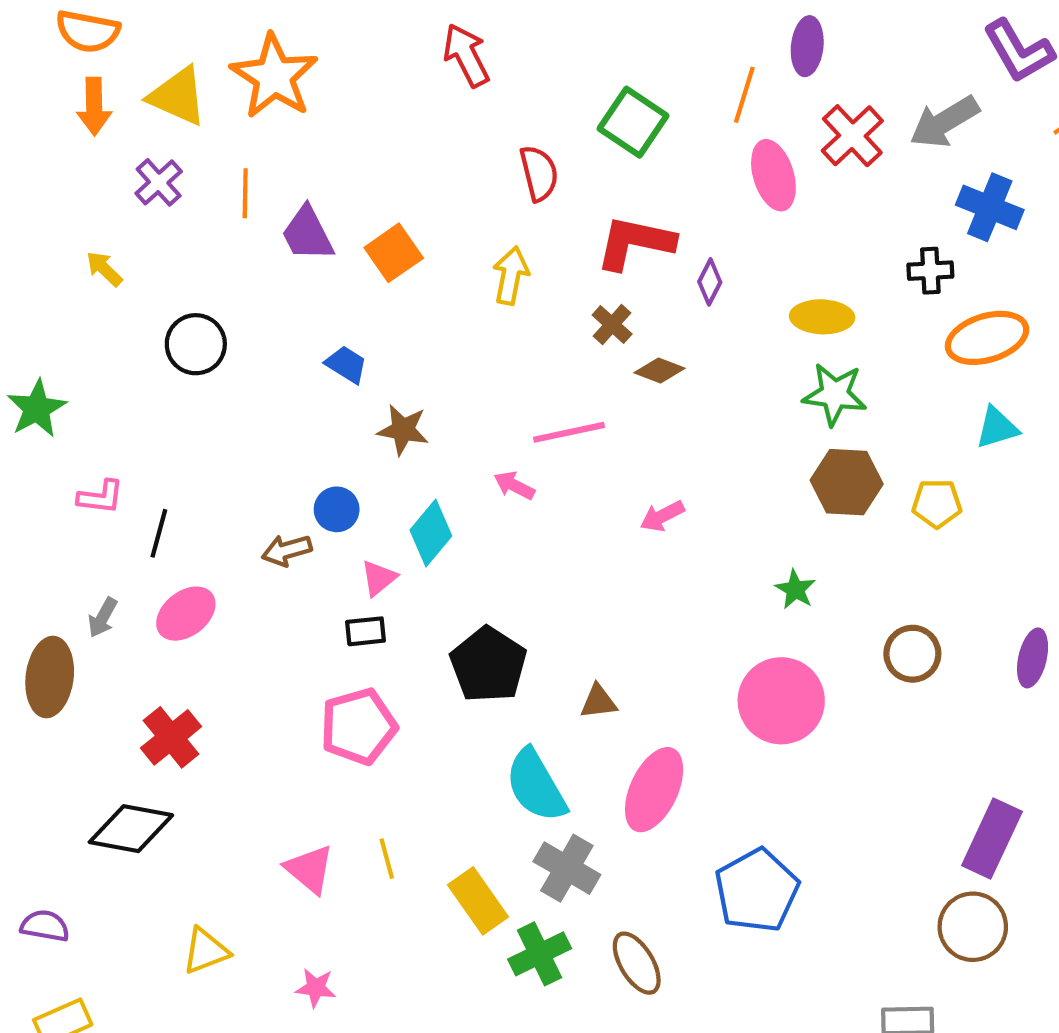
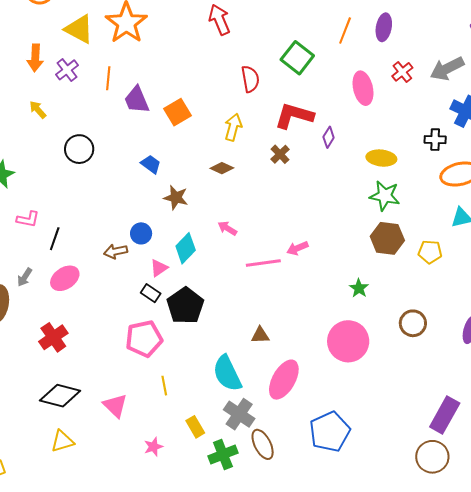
orange line: (744, 95) -> (345, 30), moved
orange arrow: (94, 106) -> (35, 58), moved
red cross: (852, 136) -> (402, 72), size x0.7
brown diamond: (659, 371) -> (222, 168), moved
pink line: (569, 432) -> (263, 263), moved
black rectangle: (366, 631) -> (151, 293), turned 36
black pentagon: (488, 665) -> (185, 306), moved
black diamond: (131, 829) -> (60, 396), moved
yellow line: (387, 859) -> (164, 386), moved
yellow rectangle: (478, 901) -> (195, 427), size x0.7
brown ellipse: (637, 963) -> (263, 444), moved
pink star: (316, 988) -> (153, 447), moved, turned -30

